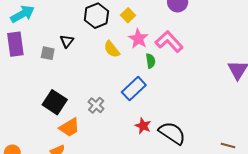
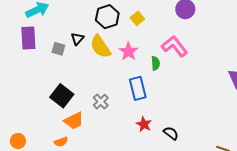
pink star: (138, 39) -> (128, 51), moved
yellow semicircle: (112, 49) -> (100, 47), moved, size x1.4
blue rectangle: (134, 89) -> (138, 88), turned -65
black semicircle: (172, 133) -> (171, 133), size x0.6

